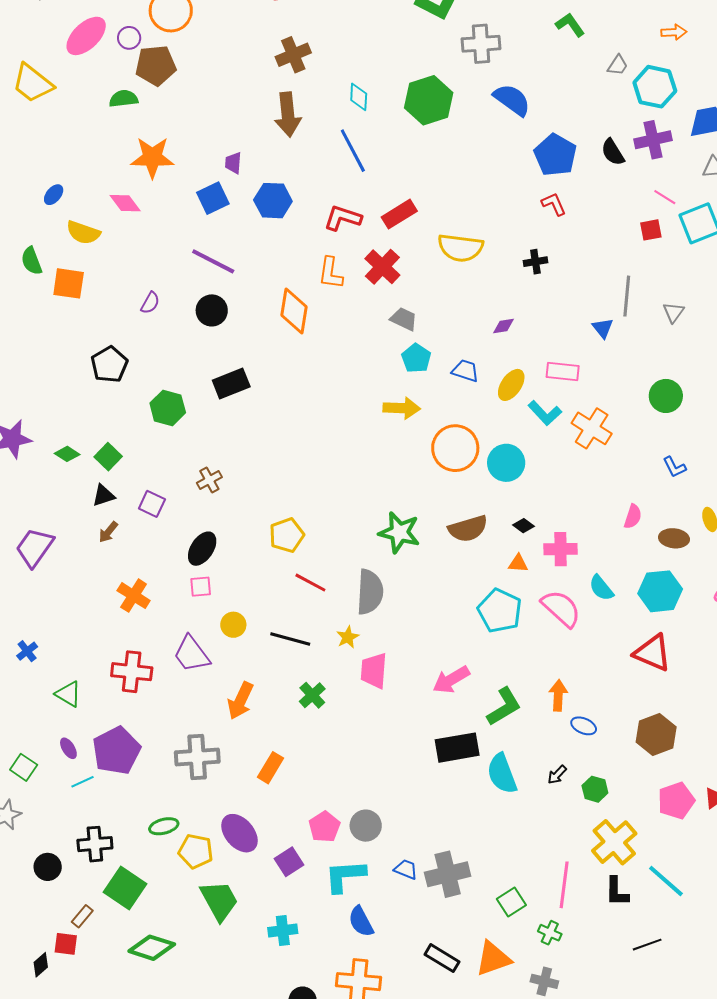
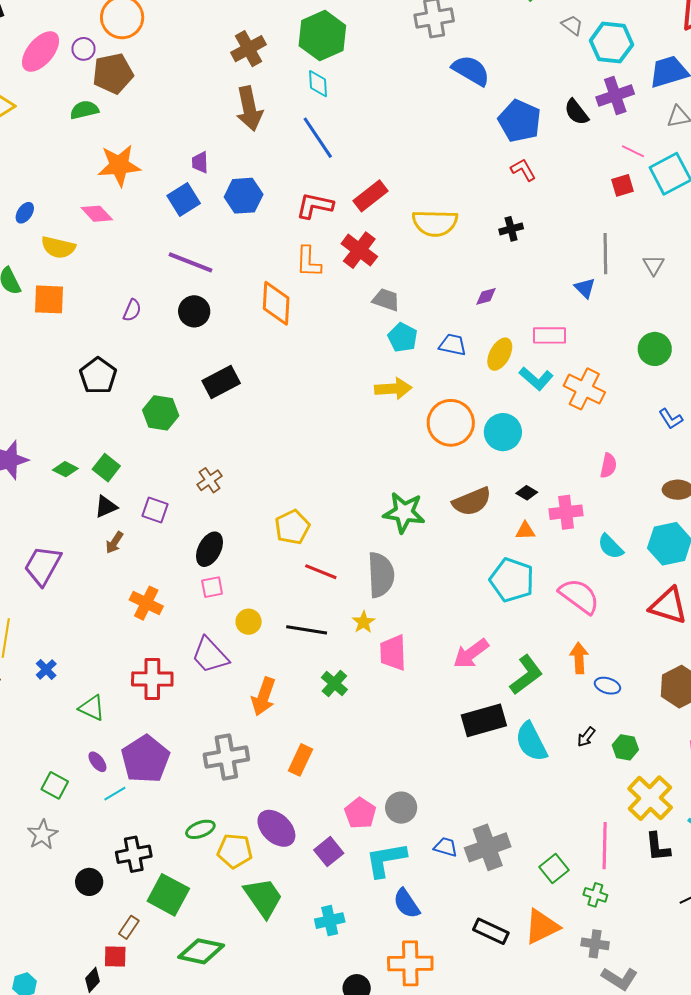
gray trapezoid: (618, 65) -> (572, 25), turned -80
green hexagon: (429, 100) -> (322, 36), moved
pink semicircle: (633, 516) -> (608, 466), moved
pink semicircle: (561, 608) -> (579, 596), moved

